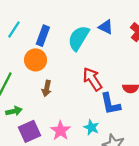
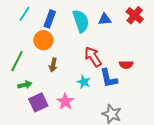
blue triangle: (106, 27) -> (105, 19), moved, turned -32
cyan semicircle: (79, 38) -> (81, 21), turned 130
cyan star: (91, 127) -> (84, 82), moved

